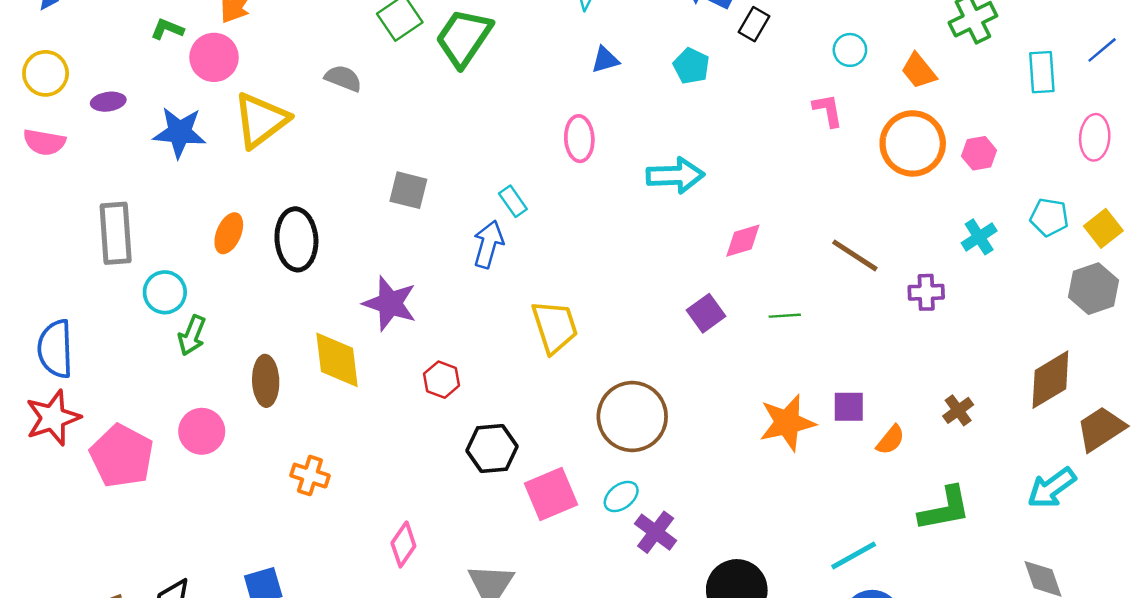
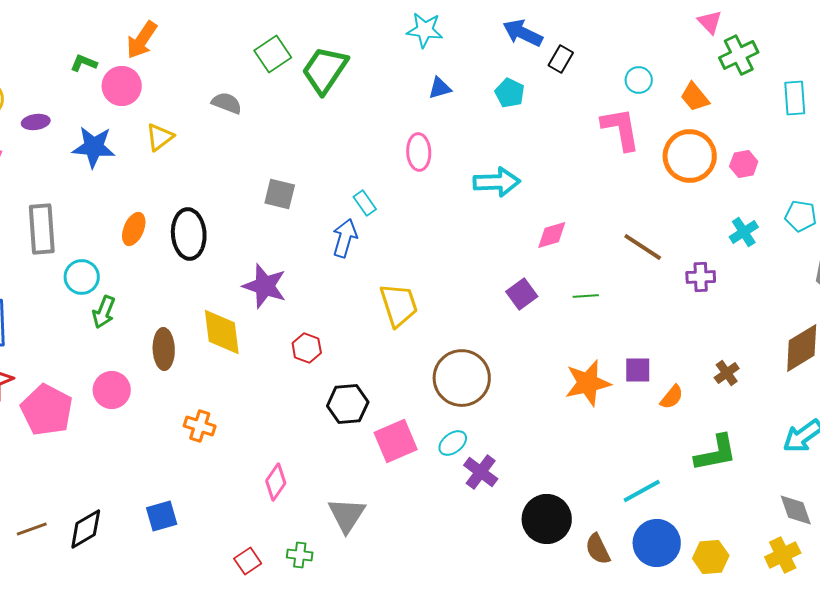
pink L-shape: (828, 110) -> (621, 129), size x1.6
yellow triangle: (261, 120) -> (160, 137), size x0.6

